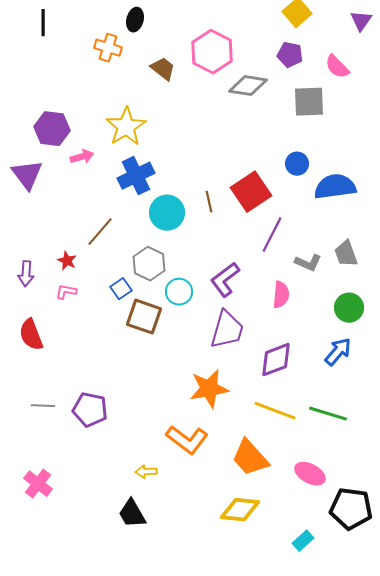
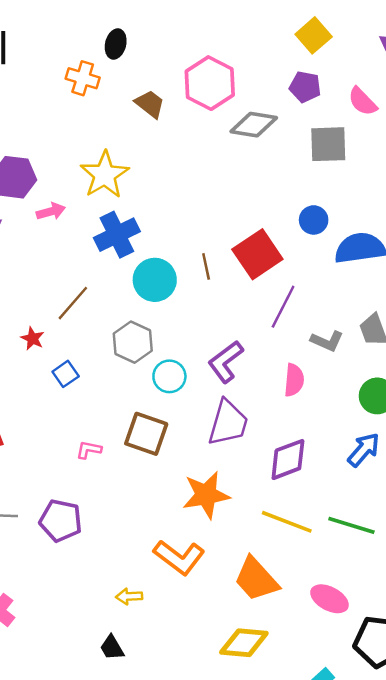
blue square: (121, 289) -> (66, 374), moved
pink L-shape: (66, 292) -> (89, 450), moved
brown square: (144, 317) -> (146, 434), moved
black trapezoid: (132, 514) -> (112, 648), size x0.7

